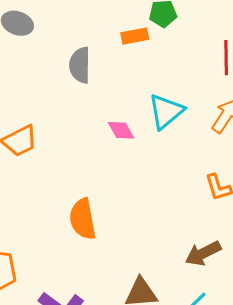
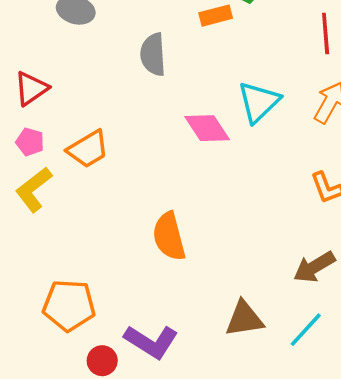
pink diamond: (121, 130) -> (207, 128), size x1.4

